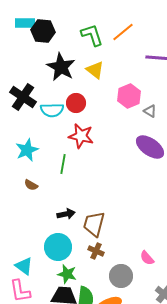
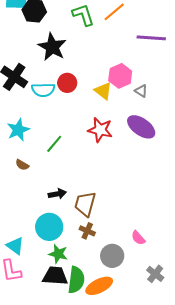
yellow triangle: (95, 70) -> (103, 91), moved
red star: (81, 136) -> (100, 130), moved
green line: (63, 164) -> (54, 144), turned 30

